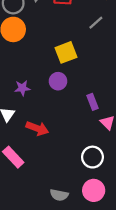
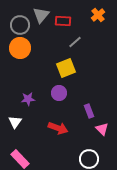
gray line: (96, 23) -> (75, 42), moved
red arrow: (37, 128) -> (58, 128), moved

